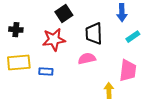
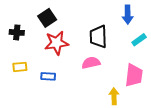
black square: (64, 14) -> (47, 18), moved
yellow rectangle: (19, 63) -> (20, 67), size x0.6

